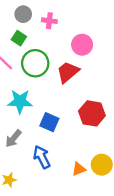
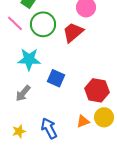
red hexagon: (92, 113) -> (97, 90), moved
blue arrow: (42, 157) -> (49, 128), moved

